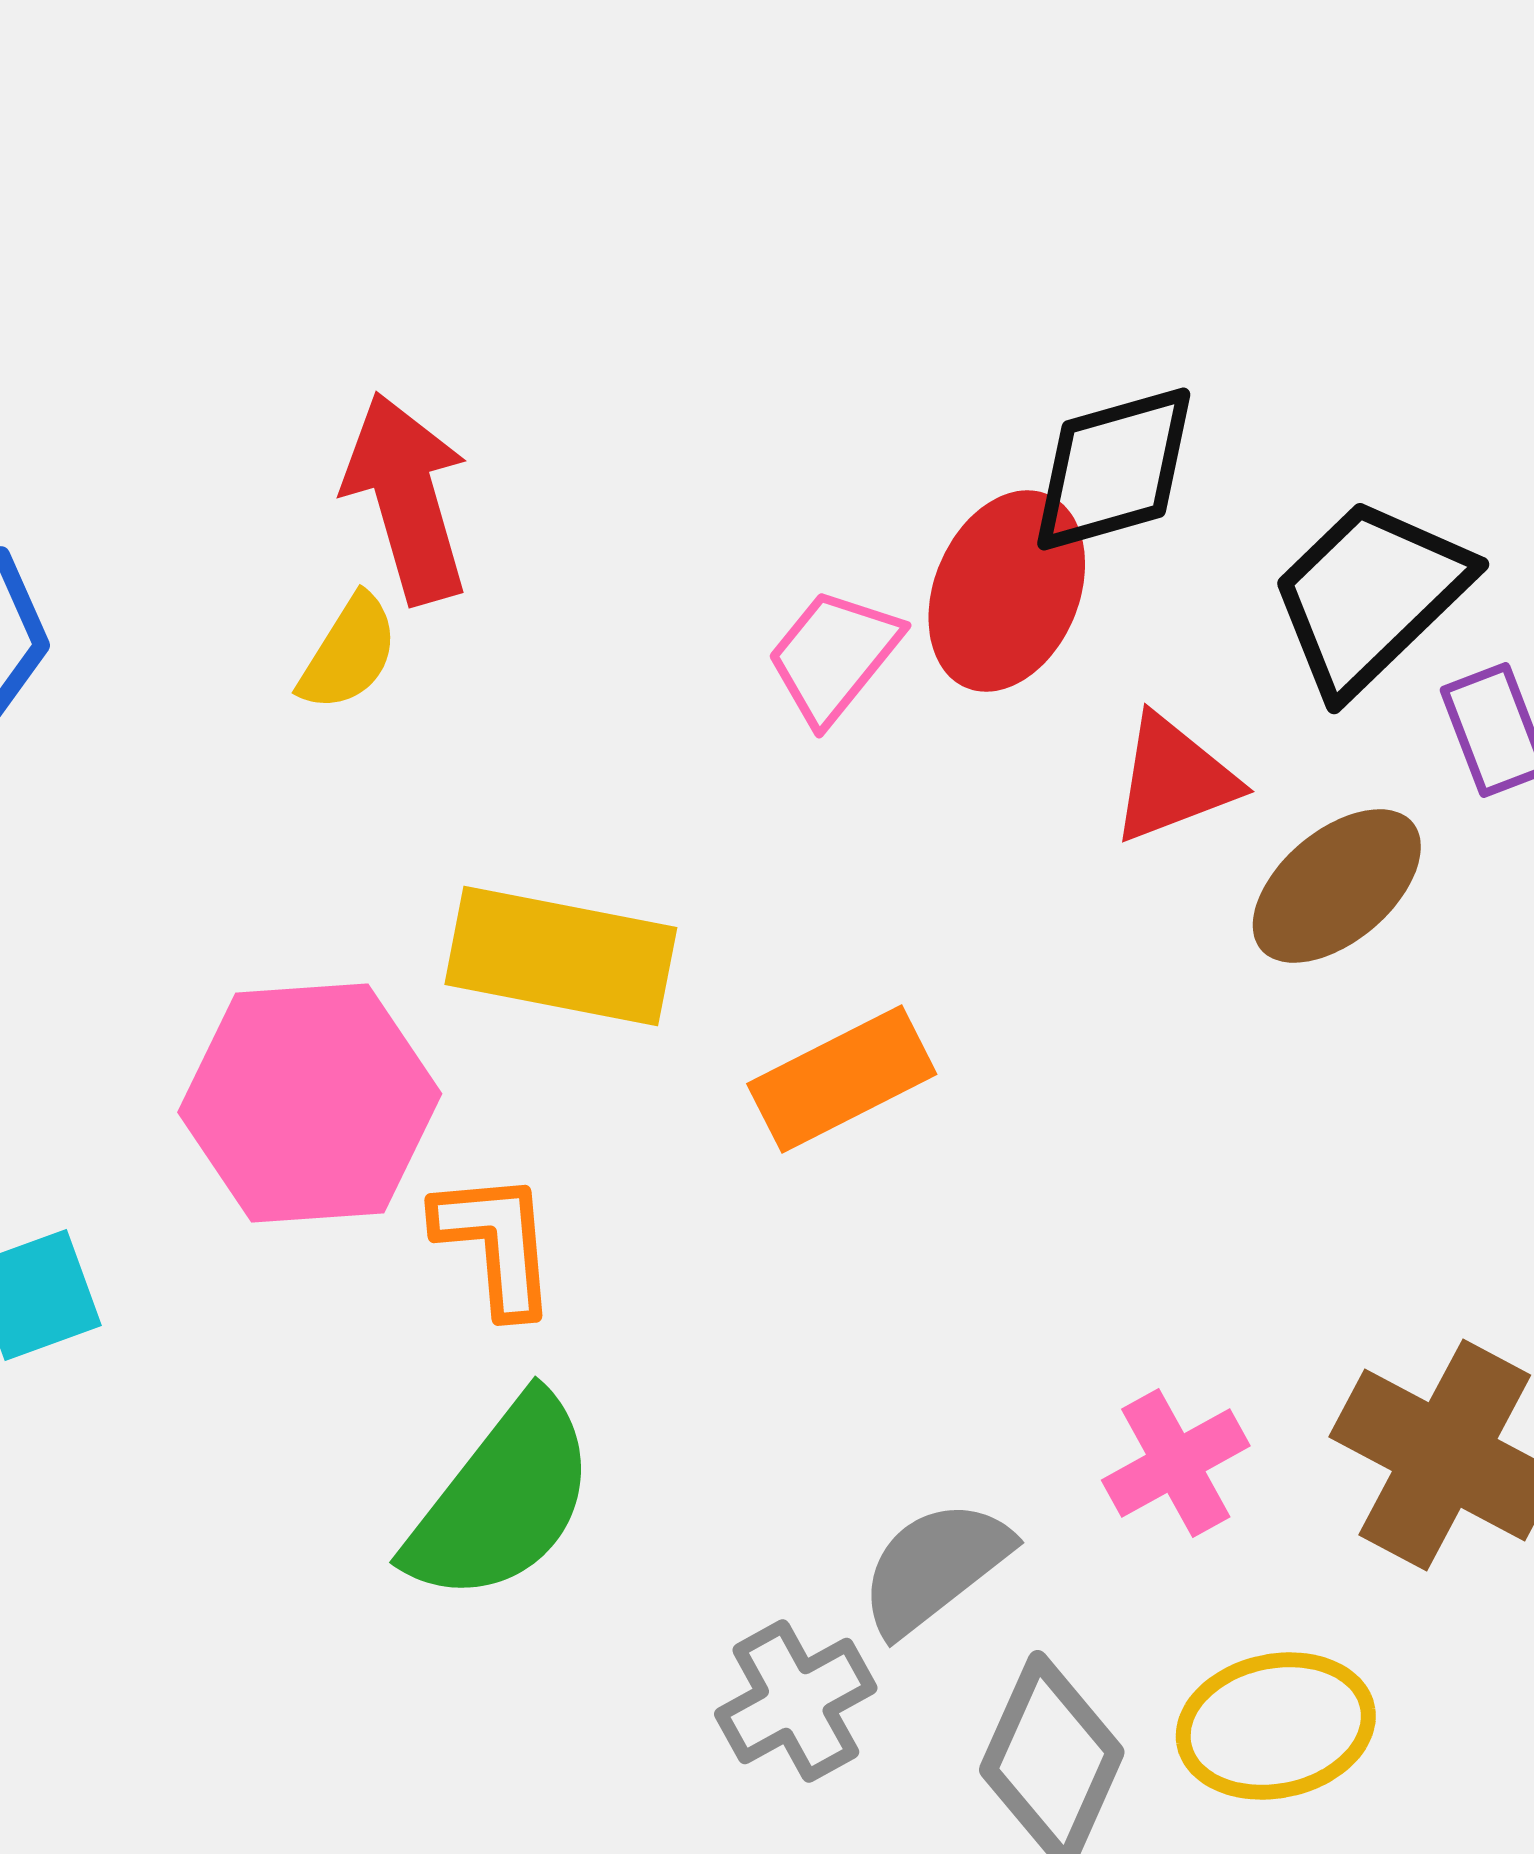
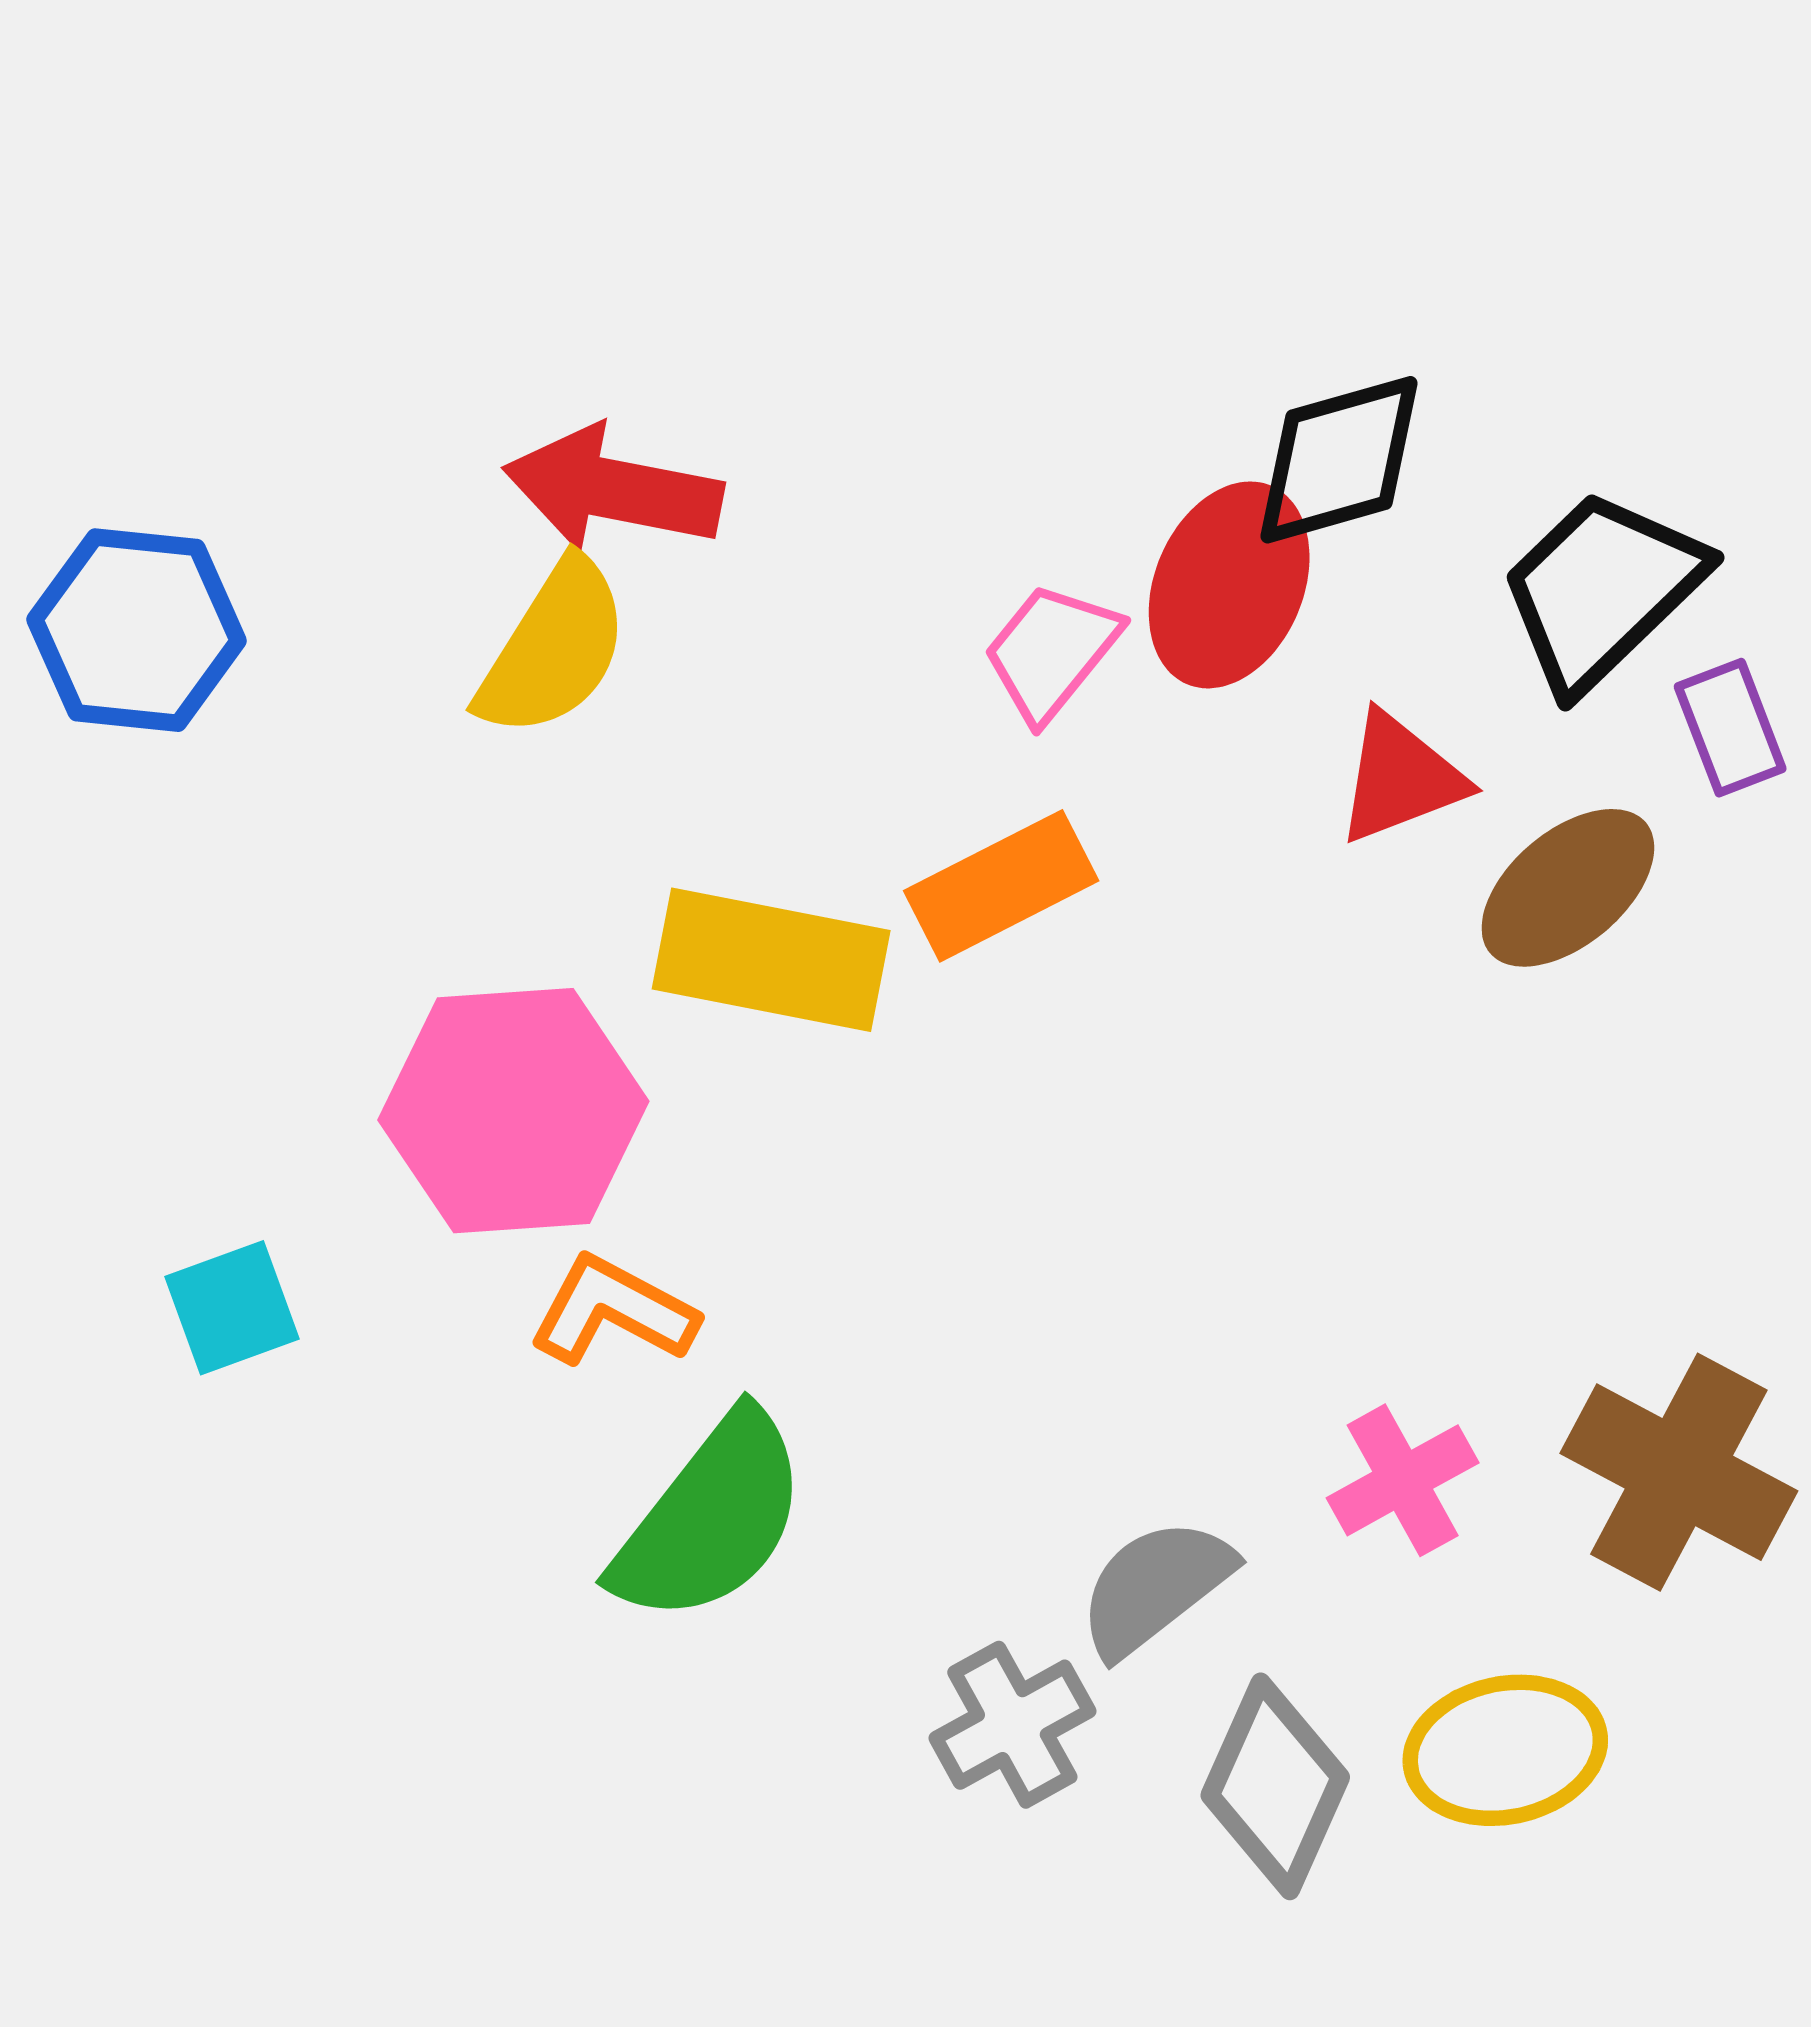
red arrow: (407, 498) -> (613, 489), turned -63
yellow semicircle: (349, 653) -> (553, 649), size x1.5
orange rectangle: (842, 1079) -> (1001, 886), moved
orange L-shape: (496, 1243) -> (613, 1311), moved, turned -57

